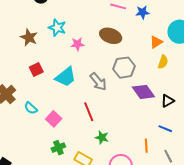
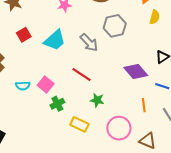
purple diamond: (143, 92) -> (136, 71), moved
cyan semicircle: (31, 108) -> (23, 86), moved, turned -40
red line: (89, 112) -> (81, 75), turned -30
green cross: (58, 148) -> (57, 104), moved

